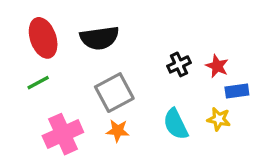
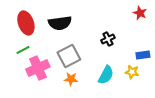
red star: (217, 66) -> (140, 13), moved
cyan semicircle: (176, 124) -> (106, 75), turned -126
pink cross: (63, 134) -> (38, 68), moved

